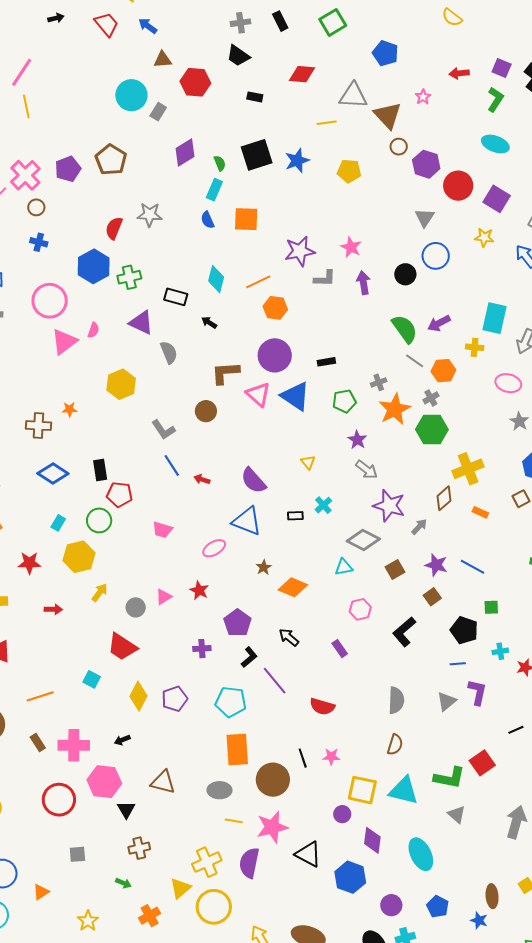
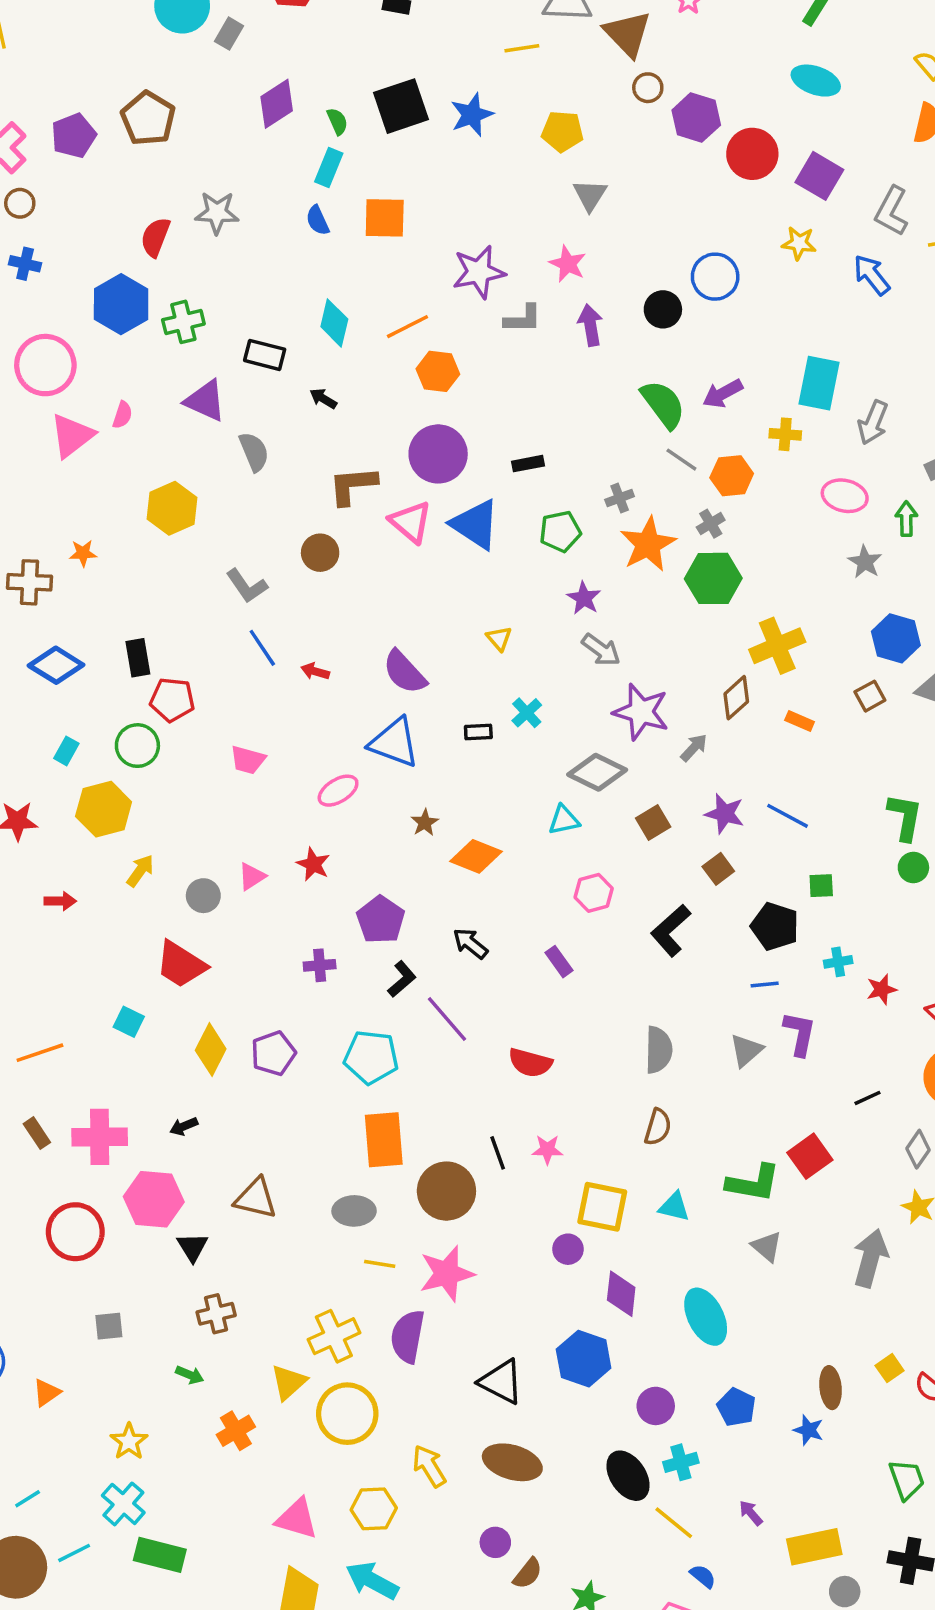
gray triangle: (425, 218) -> (590, 195), moved
cyan triangle: (404, 791) -> (674, 1207), size x0.6
black triangle: (308, 854) -> (501, 1382), moved

